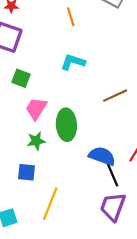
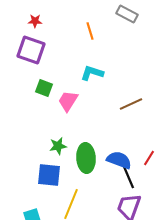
pink trapezoid: (36, 109) -> (68, 101), moved
green ellipse: (66, 125) -> (86, 158), moved
blue square: (26, 172) -> (49, 175), size x1.4

